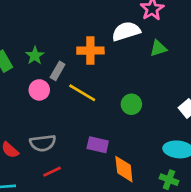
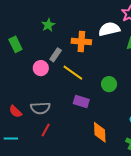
green star: (35, 56) -> (48, 25), moved
purple rectangle: (98, 145) -> (81, 102), moved
red line: (52, 172) -> (46, 130), turned -40

